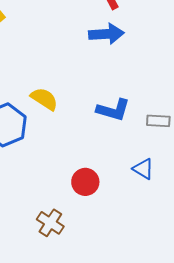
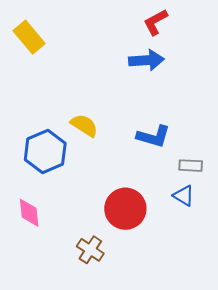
gray rectangle: (158, 121) -> (191, 166), moved
red circle: (85, 182) -> (125, 209), size x1.5

